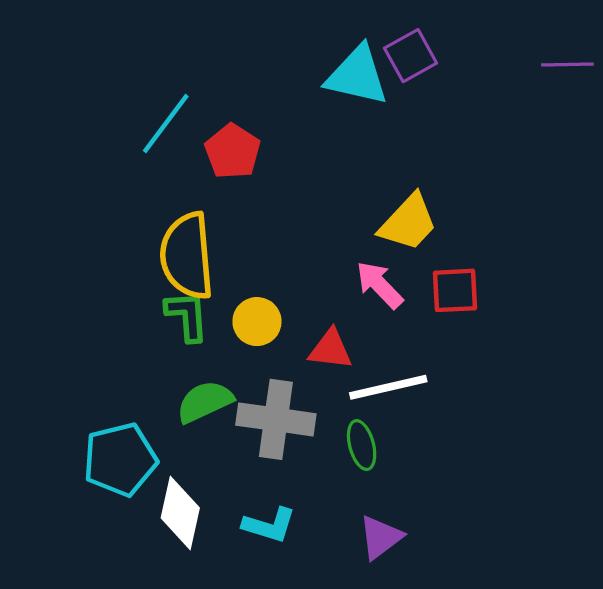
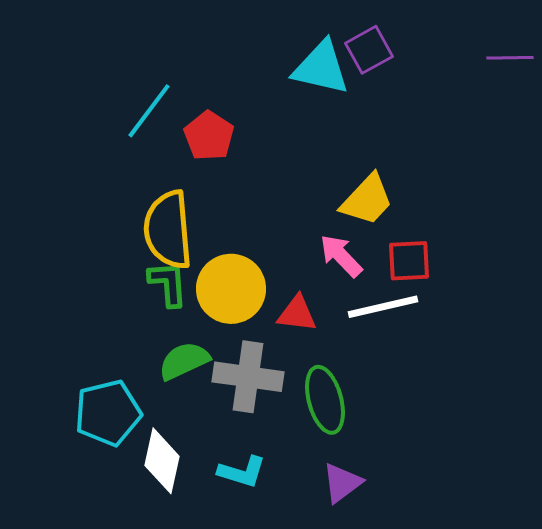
yellow circle: (257, 322) -> (231, 289), size x1.6
white line: (388, 387) -> (383, 307), moved
green ellipse: (362, 445) -> (325, 400), size x1.5

